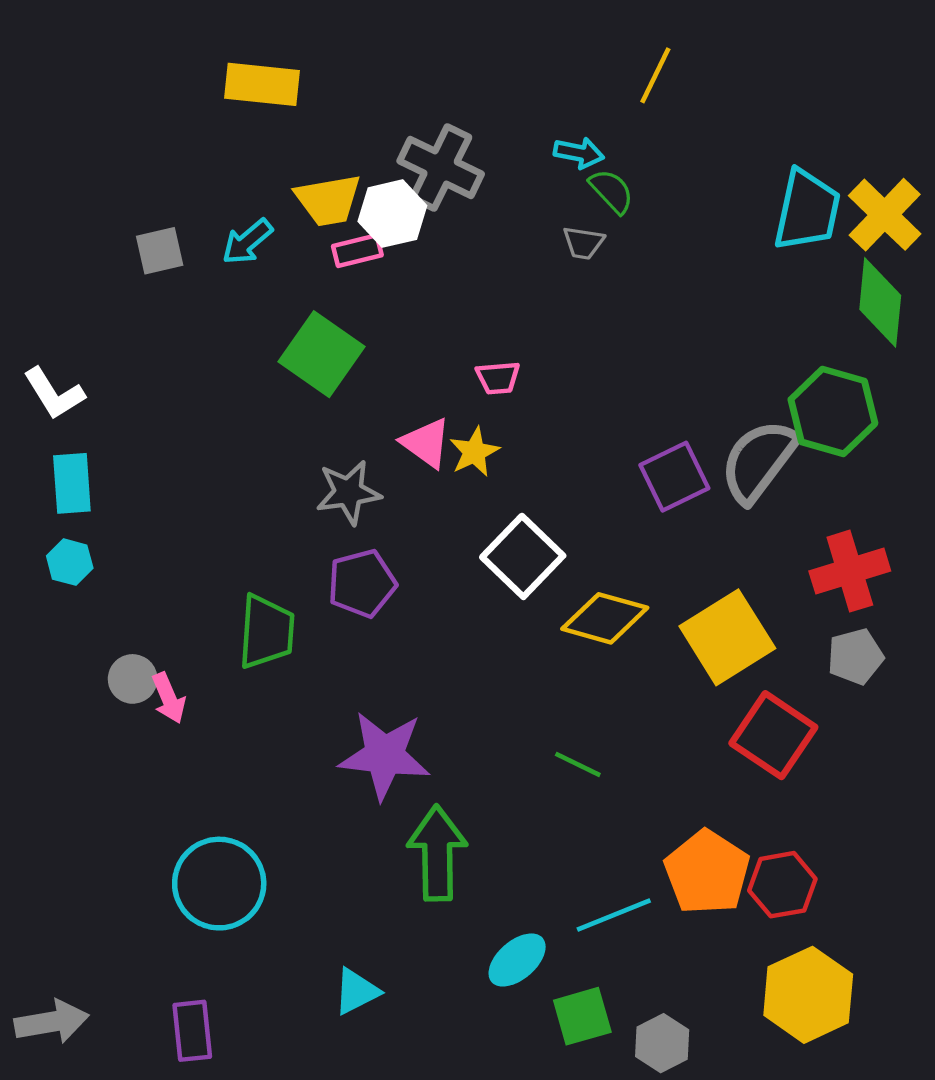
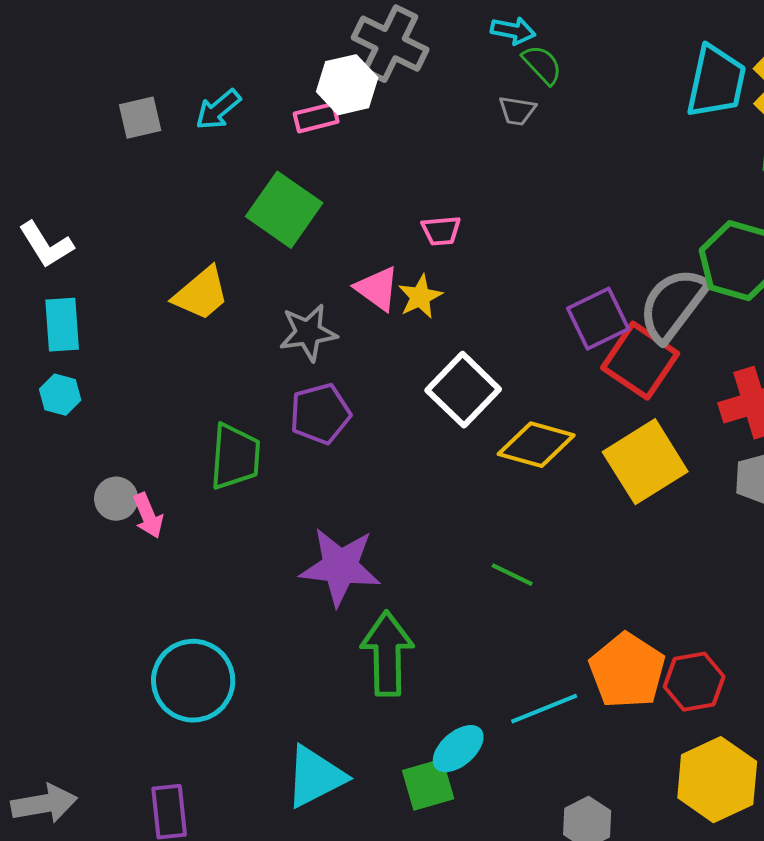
yellow trapezoid: (328, 200) -> (201, 294), moved, turned -30
red square: (773, 735) -> (640, 361), moved
cyan triangle: (356, 991) -> (315, 777), size x1.5
green square: (582, 1016) -> (428, 785), moved

